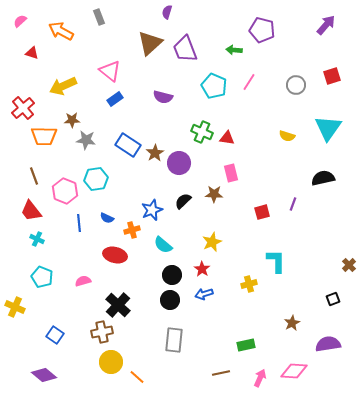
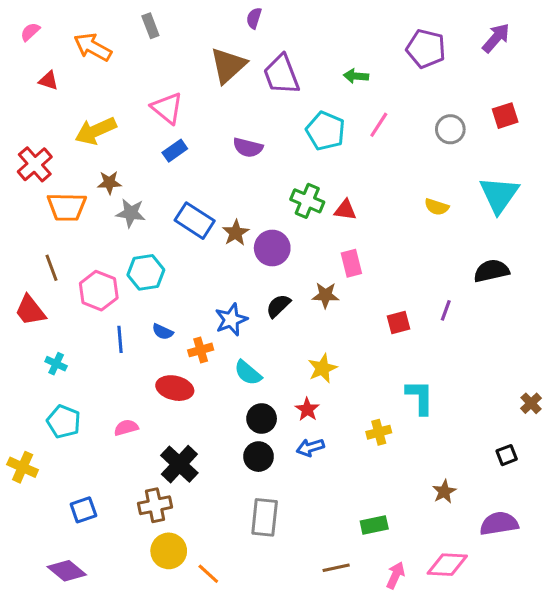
purple pentagon: (262, 30) -> (426, 49), moved
red trapezoid: (31, 211) -> (30, 310), moved
blue square: (55, 335) -> (83, 510), turned 36

